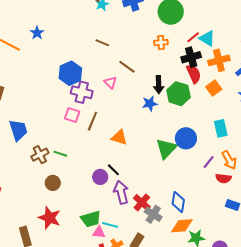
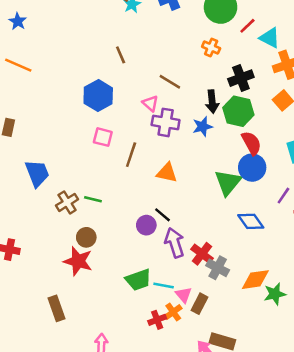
blue star: (37, 33) -> (18, 21), moved
red line: (193, 37) -> (247, 26), moved
brown line: (102, 43) -> (121, 55), moved, turned 48
orange cross: (161, 43) -> (211, 48), turned 32
black cross: (191, 57) -> (241, 78), moved
red semicircle: (194, 74) -> (251, 143), moved
purple cross: (82, 92) -> (166, 122), moved
pink square: (72, 115) -> (103, 137), moved
blue diamond: (178, 202) -> (251, 221), moved, turned -40
red star: (50, 218) -> (78, 261), moved
pink triangle: (99, 232) -> (183, 295), moved, turned 48

